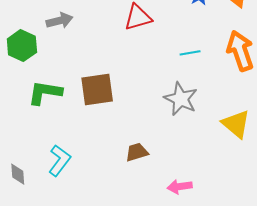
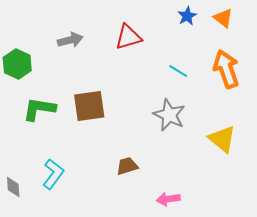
gray arrow: (60, 21) -> (70, 40), moved
cyan line: (190, 53) -> (178, 71), turned 42

